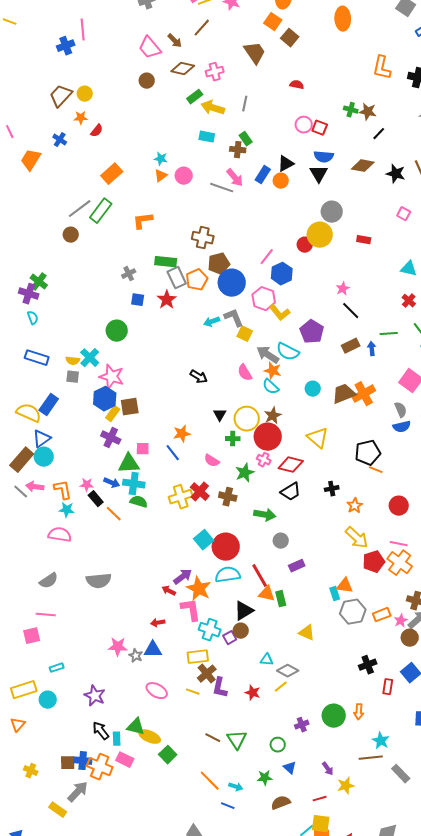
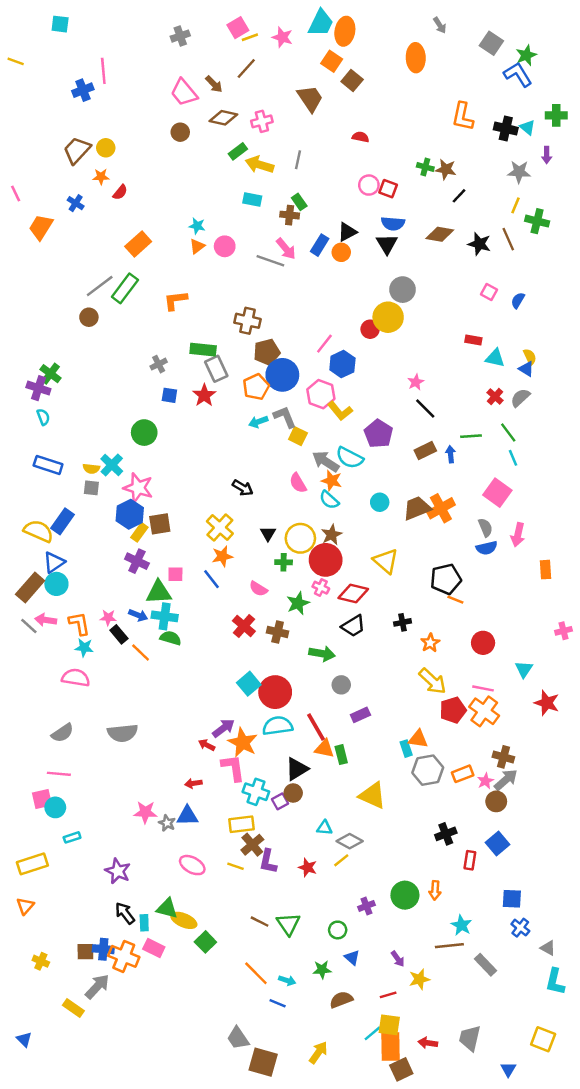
red rectangle: (364, 240) -> (473, 340), moved
orange pentagon: (197, 280) -> (256, 387), moved
yellow cross: (181, 497) -> (220, 527), moved, turned -30
yellow triangle: (307, 633) -> (372, 795), size x1.4
cyan circle: (48, 700) -> (55, 807), moved

